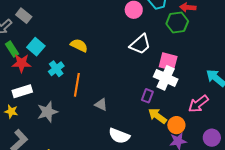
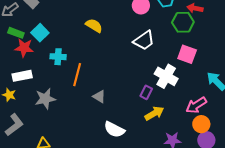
yellow semicircle: (79, 45) -> (94, 26), moved
green rectangle: (12, 49) -> (16, 33), turned -42
pink square: (168, 62) -> (187, 54), moved
cyan cross: (56, 69) -> (58, 57), turned 35
yellow arrow: (157, 116) -> (154, 113), turned 108
orange circle: (176, 125) -> (201, 124), moved

